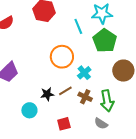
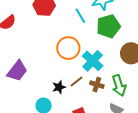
green pentagon: (105, 41) -> (108, 26), turned 30
cyan cross: (84, 73) -> (93, 61), size x1.5

